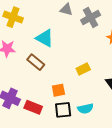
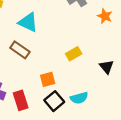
red rectangle: (33, 107) -> (21, 100), turned 54
black square: (63, 110) -> (54, 101), turned -30

